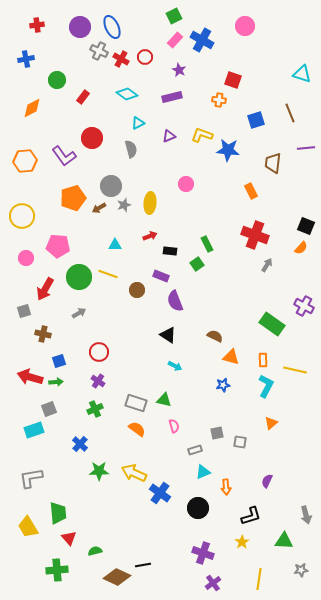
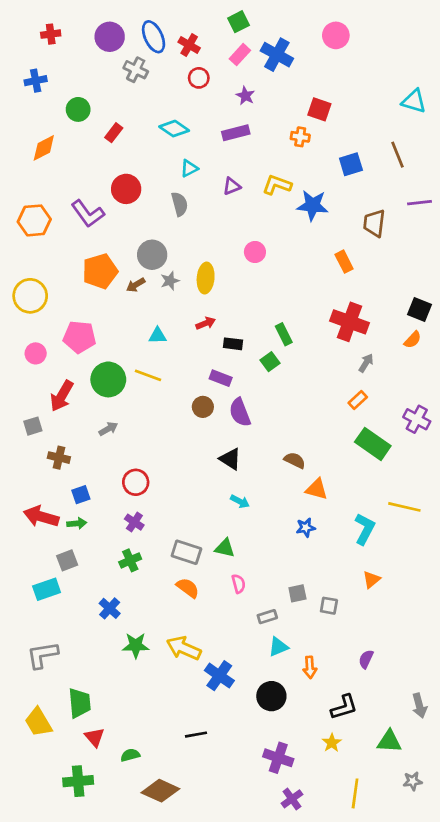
red cross: (121, 59) -> (189, 45), moved
brown circle: (137, 290) -> (203, 407), moved
orange rectangle: (263, 360) -> (358, 400), moved, turned 48
black line: (143, 565) -> (196, 735), moved

